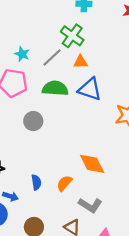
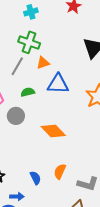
green semicircle: (55, 88) -> (28, 92), size x0.6
gray circle: (33, 121) -> (16, 116), moved
orange diamond: (92, 164) -> (53, 131), moved

